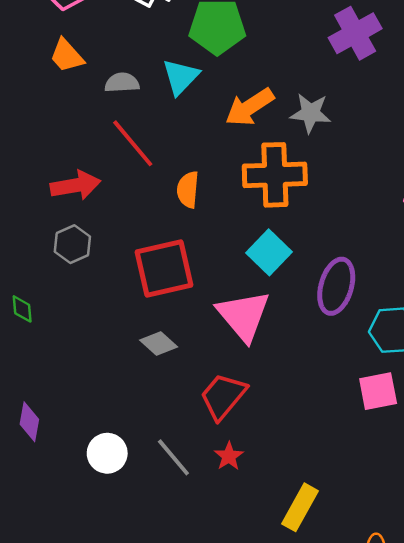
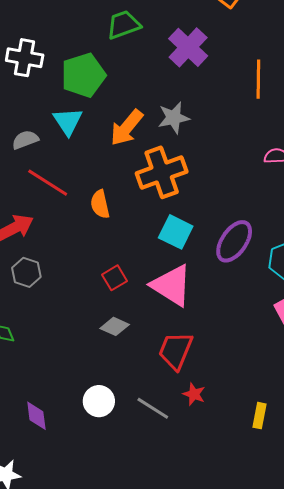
red square: (164, 268) -> (115, 278), moved, size x0.5
purple ellipse: (336, 286) -> (234, 241), turned 36
white circle: (107, 453) -> (99, 401), moved
yellow rectangle: (300, 507) -> (260, 416), size x0.7

